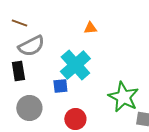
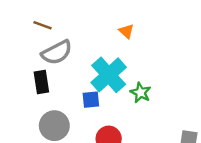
orange triangle: (90, 28) -> (126, 31), turned 48
green star: (123, 97) -> (141, 93), moved, size x0.6

